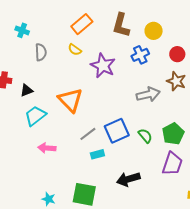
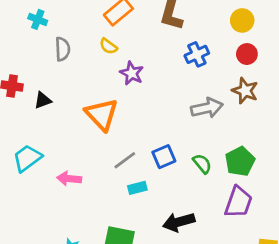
yellow circle: (154, 31) -> (242, 20), moved
purple star: (103, 66) -> (132, 73), moved, size x0.7
cyan trapezoid: (35, 116) -> (27, 158), moved
blue square: (117, 131) -> (164, 157), size x0.7

